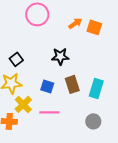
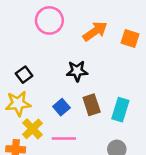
orange arrow: (75, 23) -> (95, 31), size x1.5
orange square: (94, 27) -> (130, 39), moved
blue square: (47, 86) -> (61, 107), turned 32

